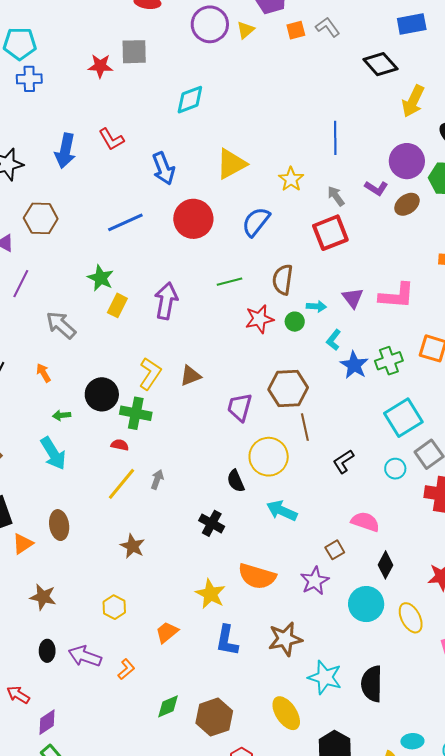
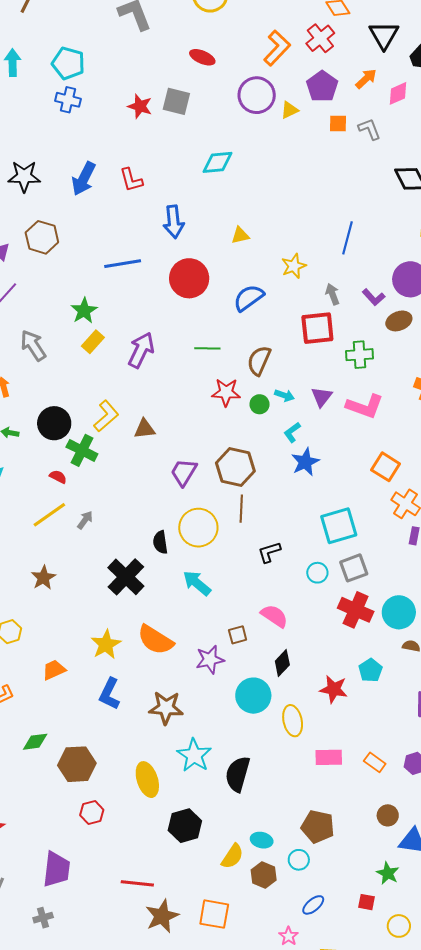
yellow triangle: (231, 164) -> (240, 235), size x0.6
green cross: (389, 361) -> (360, 355), moved
black cross: (212, 523) -> (126, 577), size x1.5

